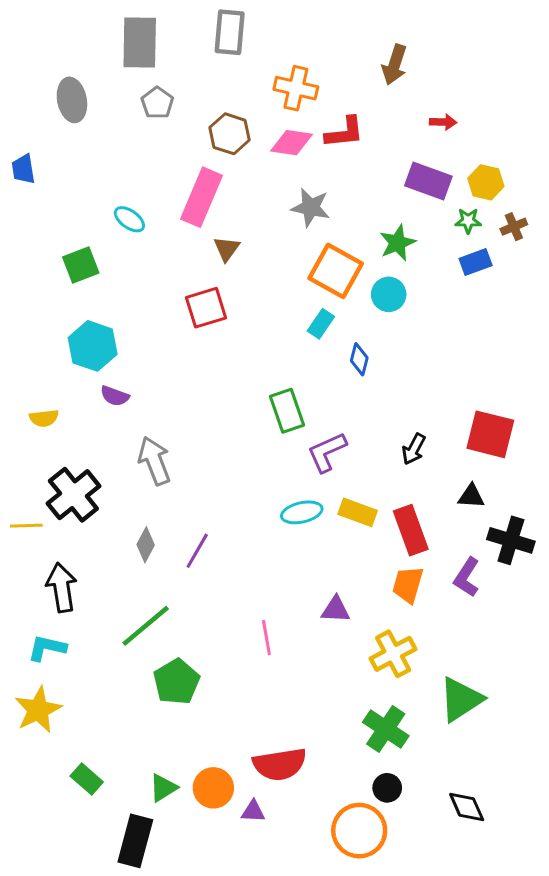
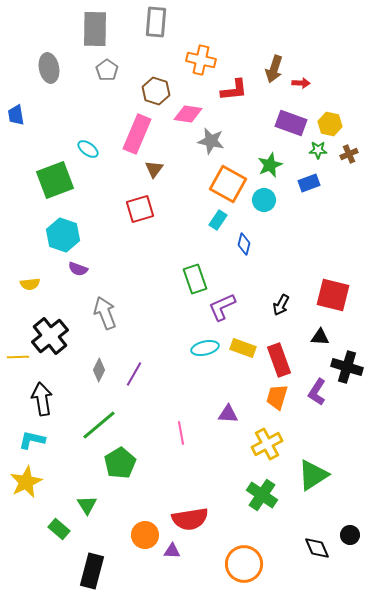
brown arrow: (395, 65) -> (274, 69), moved
pink diamond: (291, 143) -> (188, 114), moved
blue rectangle: (476, 262) -> (309, 183), moved
green square: (81, 265) -> (55, 180), size x1.5
green triangle: (163, 788) -> (87, 505), moved, turned -30
black circle: (387, 788) -> (350, 535), moved

